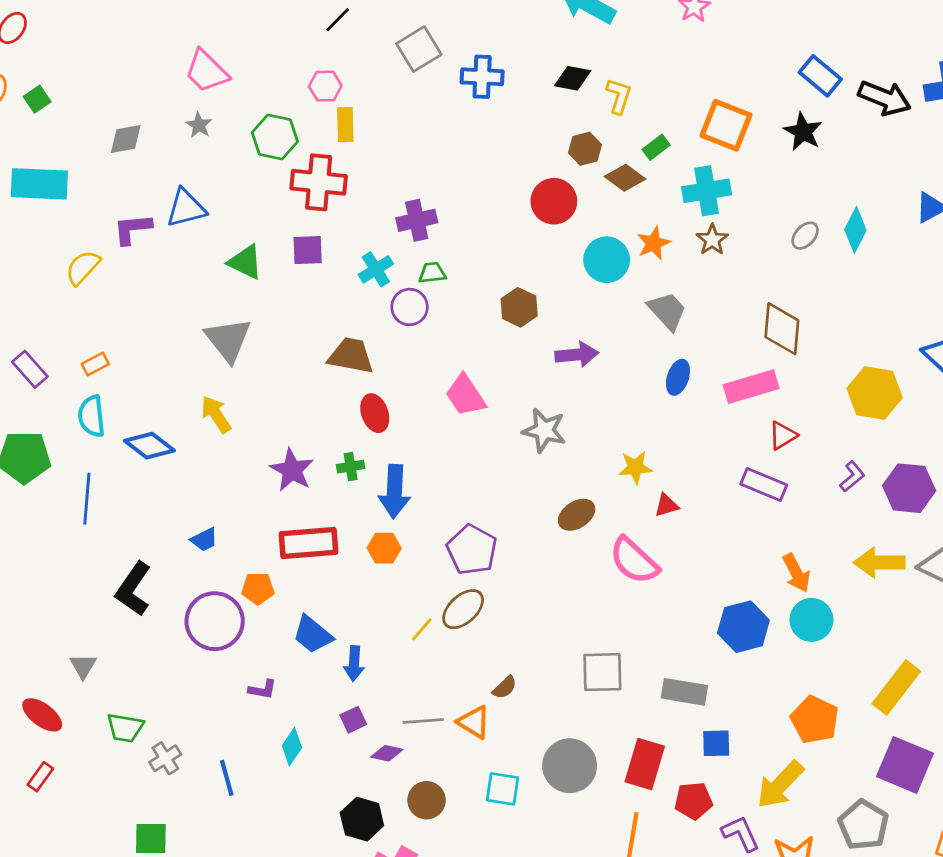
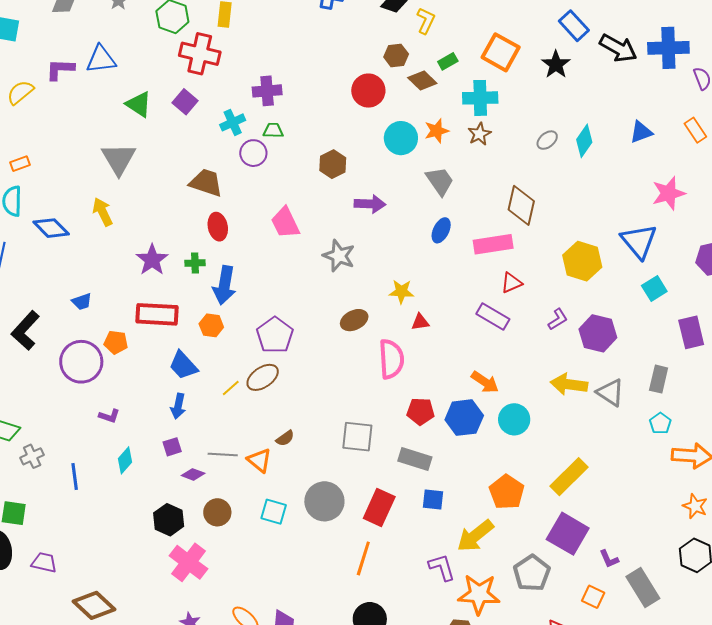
purple square: (308, 250) -> (185, 102), turned 35
pink semicircle: (634, 561) -> (391, 359), turned -144
orange arrow: (796, 573) -> (485, 382), moved, turned -36
blue trapezoid: (313, 634) -> (183, 365), moved
red pentagon: (694, 801) -> (420, 411), moved

